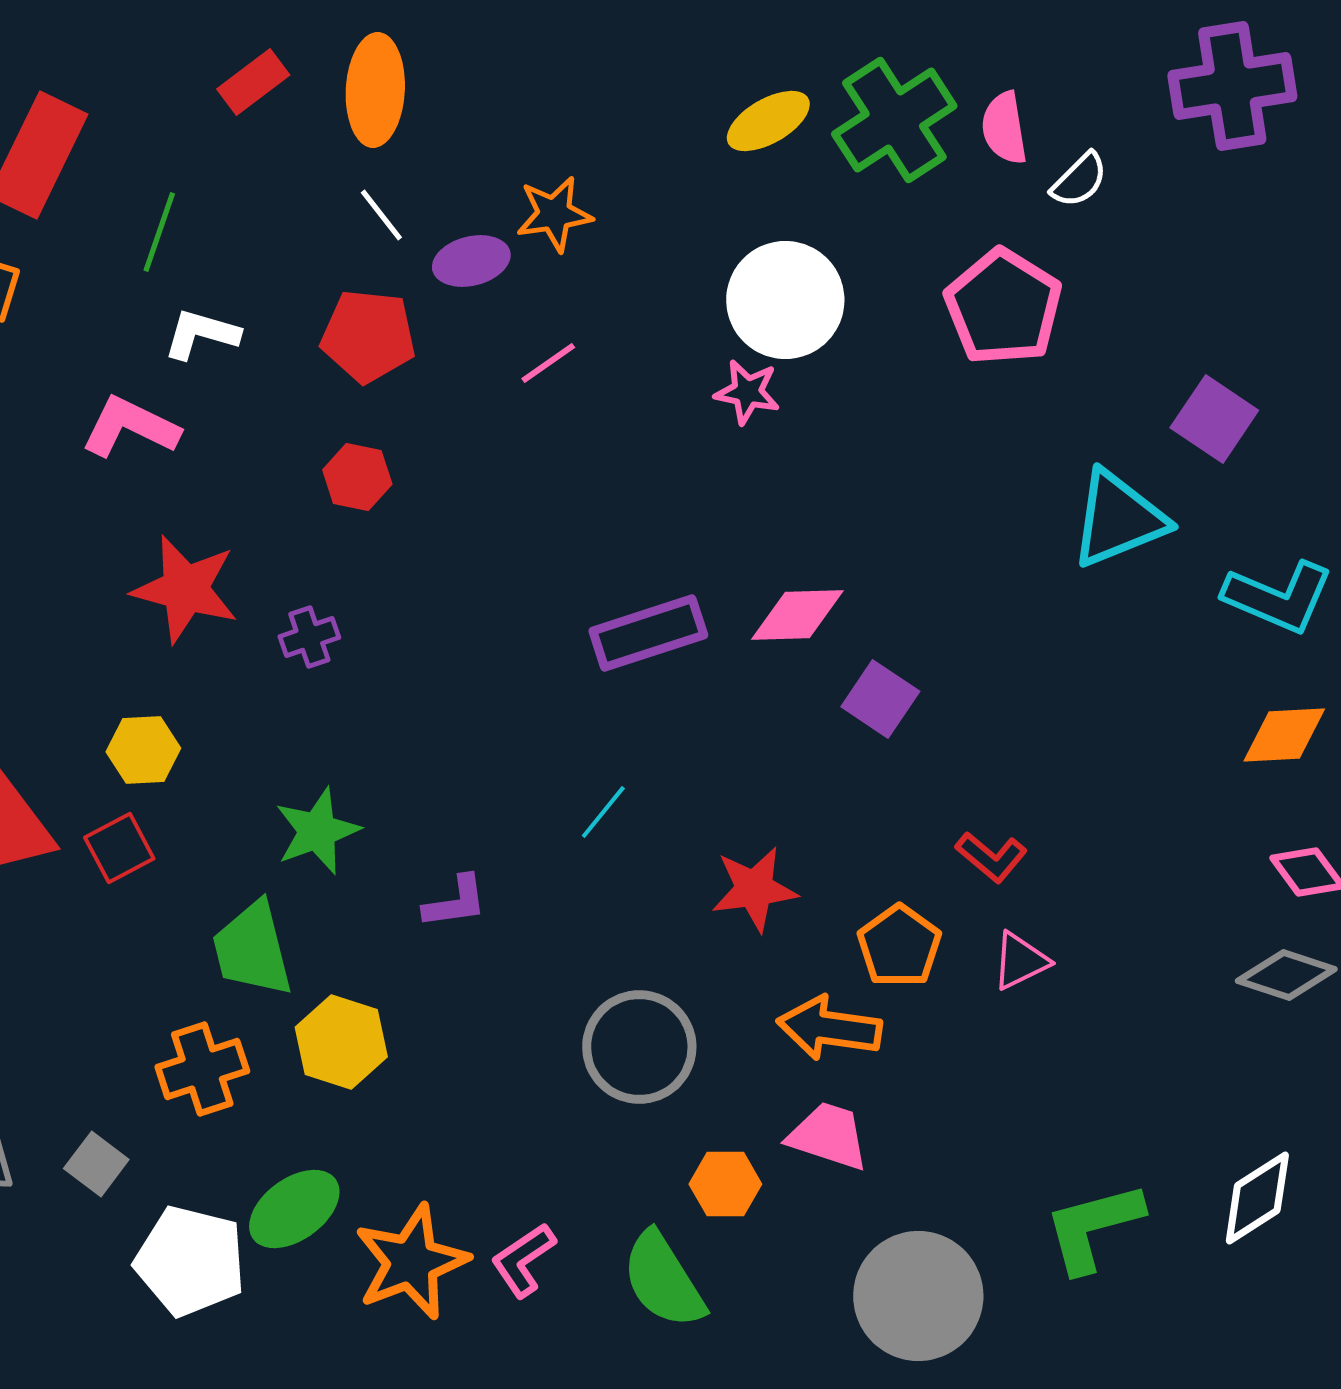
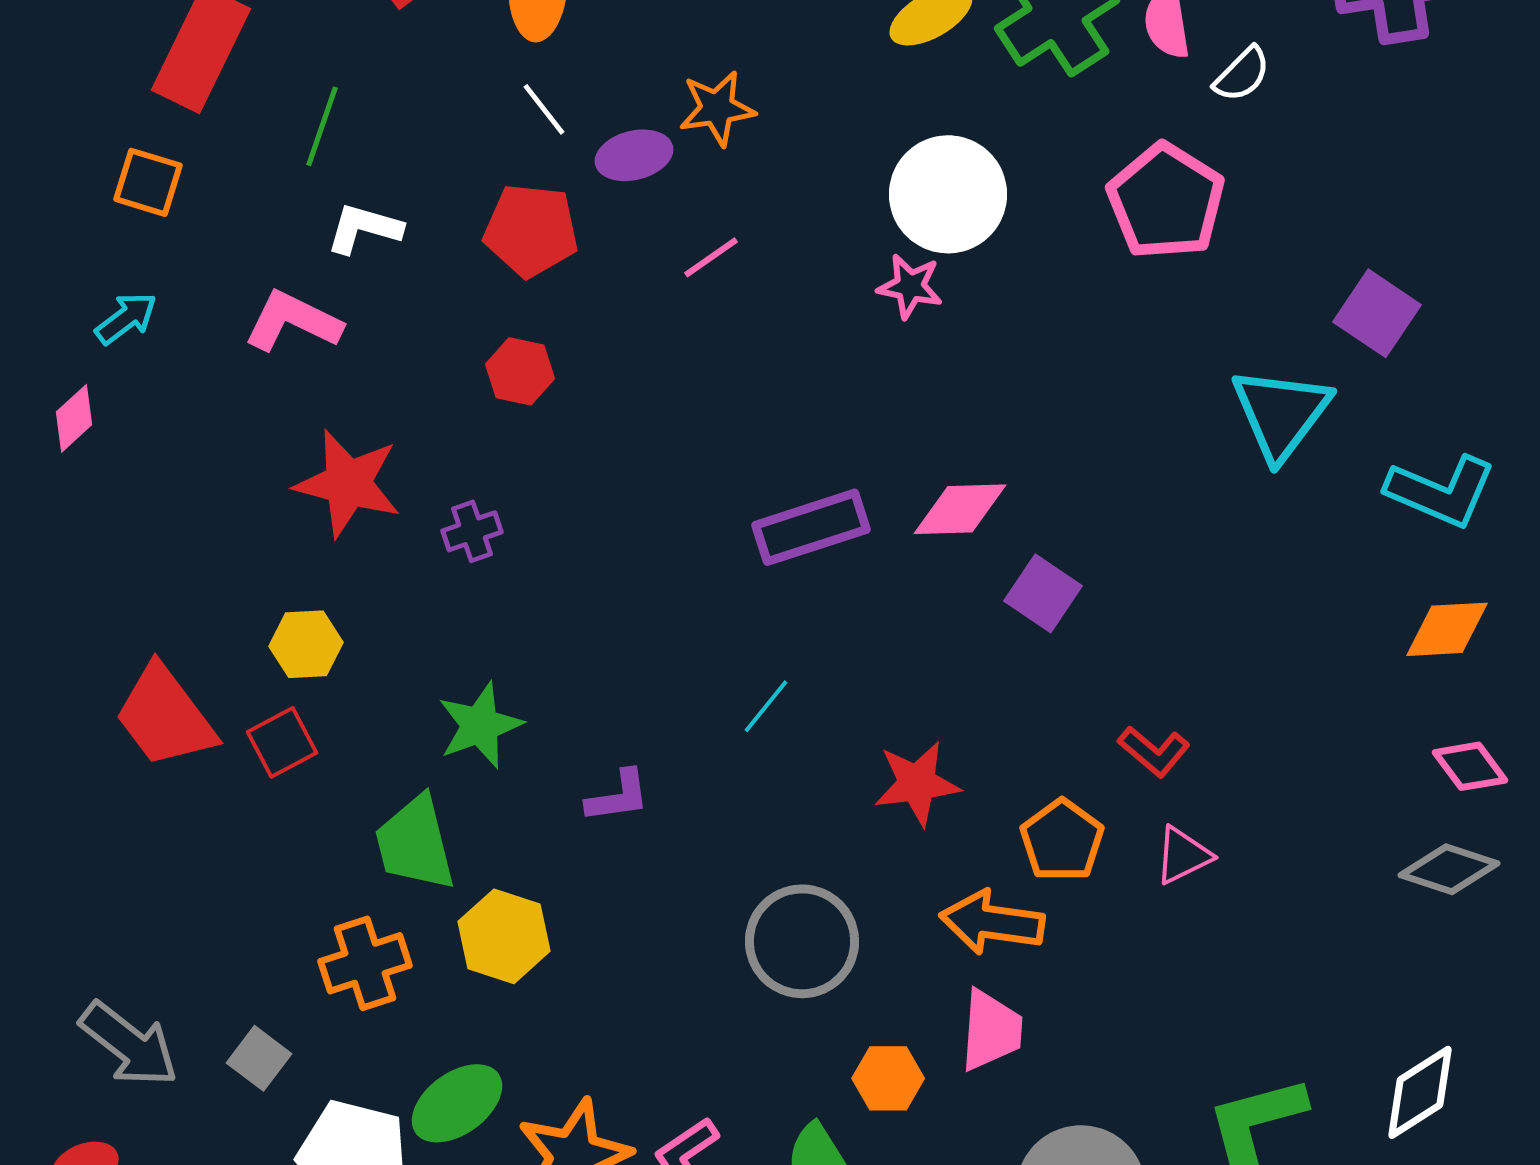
cyan triangle: (1118, 519) -> (1281, 413), turned -31
pink trapezoid: (828, 1136) -> (991, 1030), turned 76

